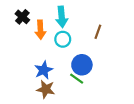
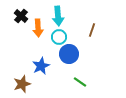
blue circle: (82, 65) -> (69, 54), moved
green line: (77, 79) -> (80, 82), moved
brown star: (46, 89) -> (22, 84), moved, turned -30

